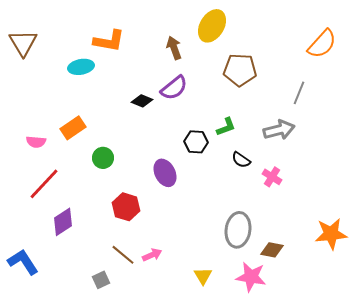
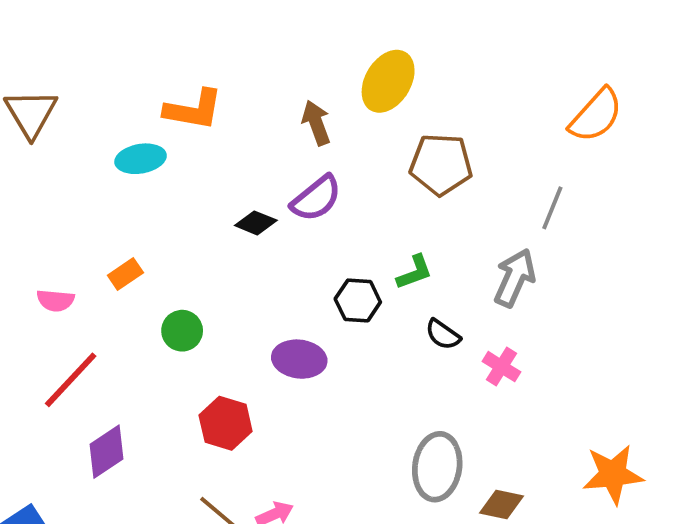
orange rectangle: (73, 128) -> (125, 274), size x0.7
gray arrow: (279, 130) -> (515, 278), turned -52
purple ellipse: (165, 173) -> (299, 359), turned -56

